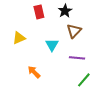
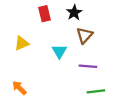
orange arrow: (34, 72) -> (19, 88), moved
green line: (84, 80) -> (96, 91), turned 42

